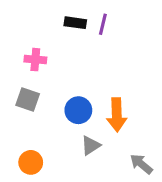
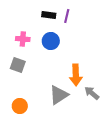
blue circle: (78, 110) -> (51, 41), moved
gray triangle: (91, 146) -> (59, 95), size x1.5
gray arrow: (141, 164) -> (92, 93), moved

